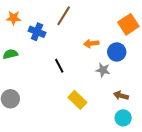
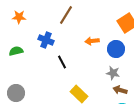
blue cross: (37, 32) -> (46, 40), moved
gray star: (103, 70) -> (113, 73), moved

